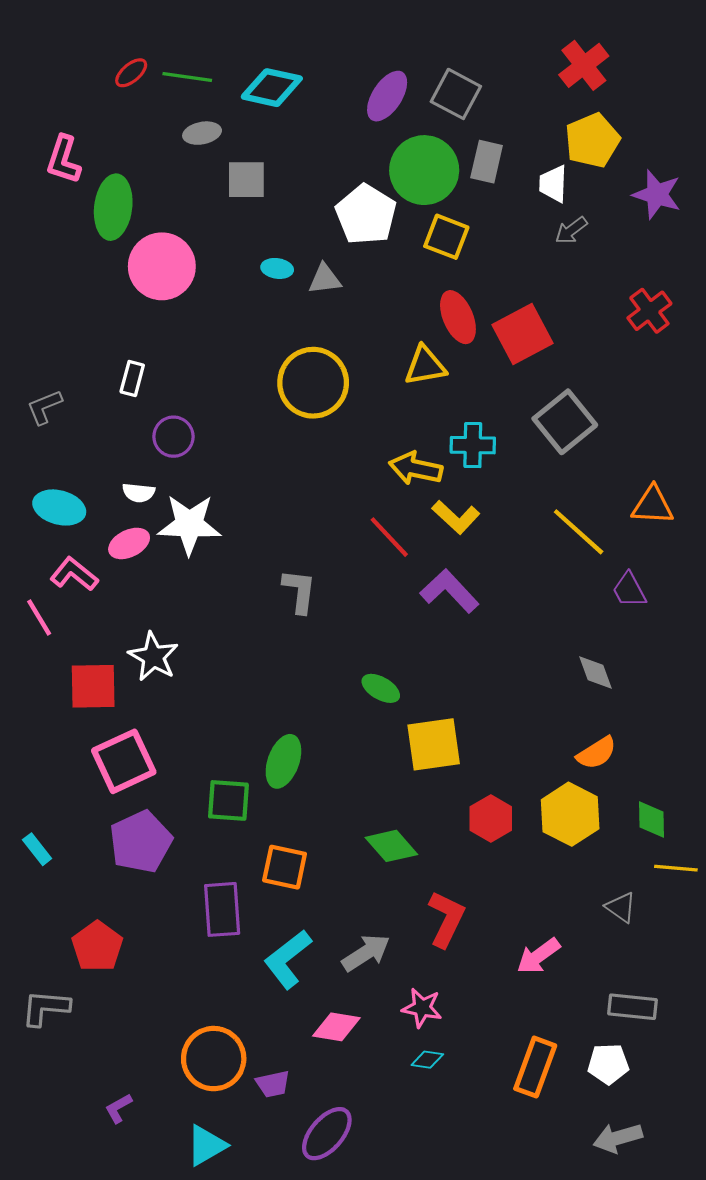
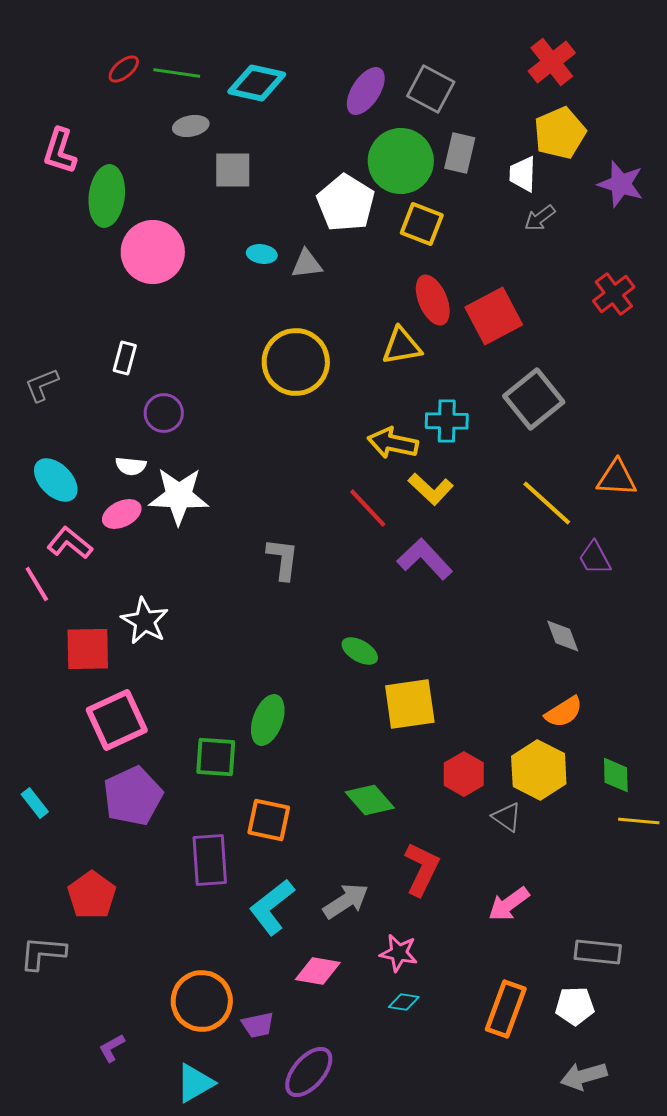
cyan ellipse: (59, 507) -> (56, 480), turned 30
gray triangle: (621, 907) -> (507, 817), moved

